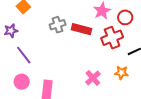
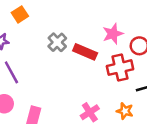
gray cross: (58, 25) -> (57, 42), turned -35

